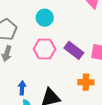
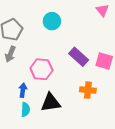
pink hexagon: (44, 49) -> (41, 69), moved

